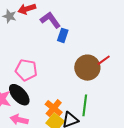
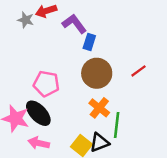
brown circle: (87, 68) -> (97, 73), moved
orange cross: (54, 108) -> (99, 108), moved

